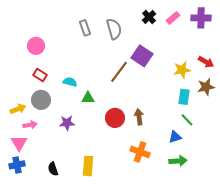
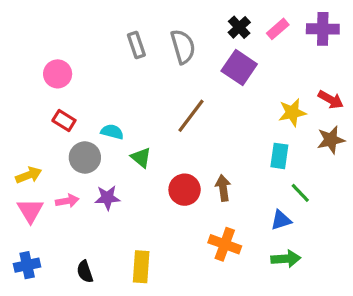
purple square: (142, 56) -> (239, 67), moved
cyan rectangle: (184, 97) -> (279, 156), moved
green triangle: (88, 98) -> (141, 157), turned 40
gray circle: (41, 100) -> (85, 157), moved
pink arrow: (30, 125) -> (67, 201), moved
pink triangle: (19, 143) -> (30, 211), moved

